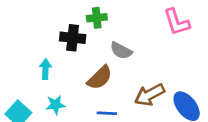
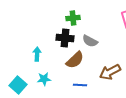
black cross: (73, 38) -> (65, 38), moved

